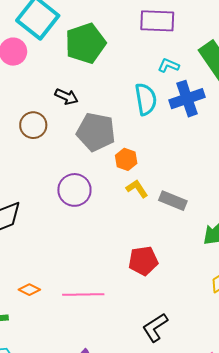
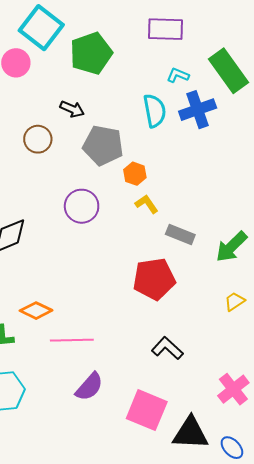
gray rectangle: (173, 201) -> (180, 234), moved
red pentagon: (143, 261) -> (154, 279), size x1.4
orange diamond: (29, 290) -> (36, 311), size x1.4
pink line: (83, 295) -> (72, 340), moved
black L-shape: (155, 327) -> (167, 348), turned 76

